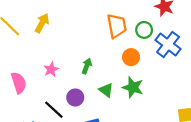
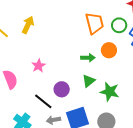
green arrow: (87, 66) -> (88, 58), moved, turned 72
green star: (133, 87) -> (110, 92), moved
green triangle: (106, 90) -> (89, 81), turned 48

